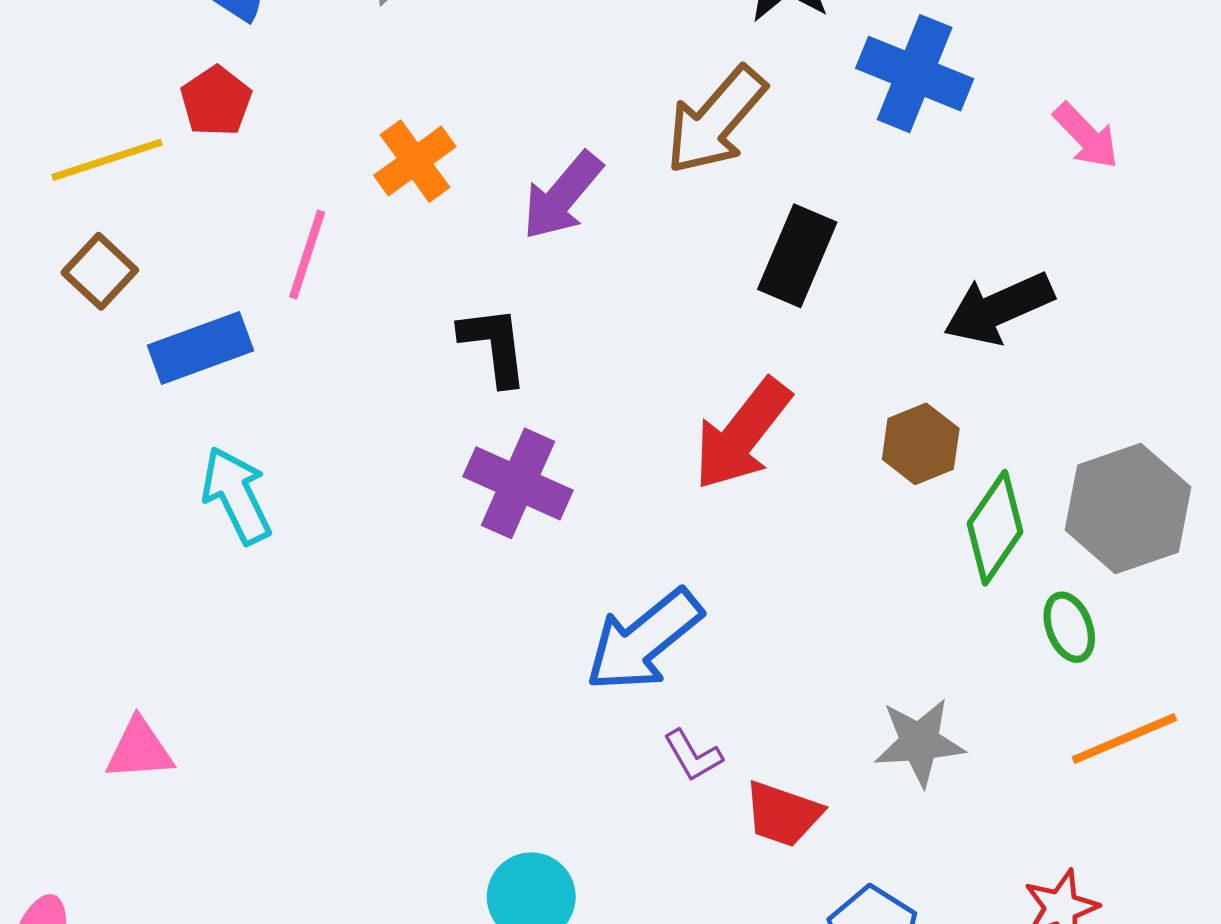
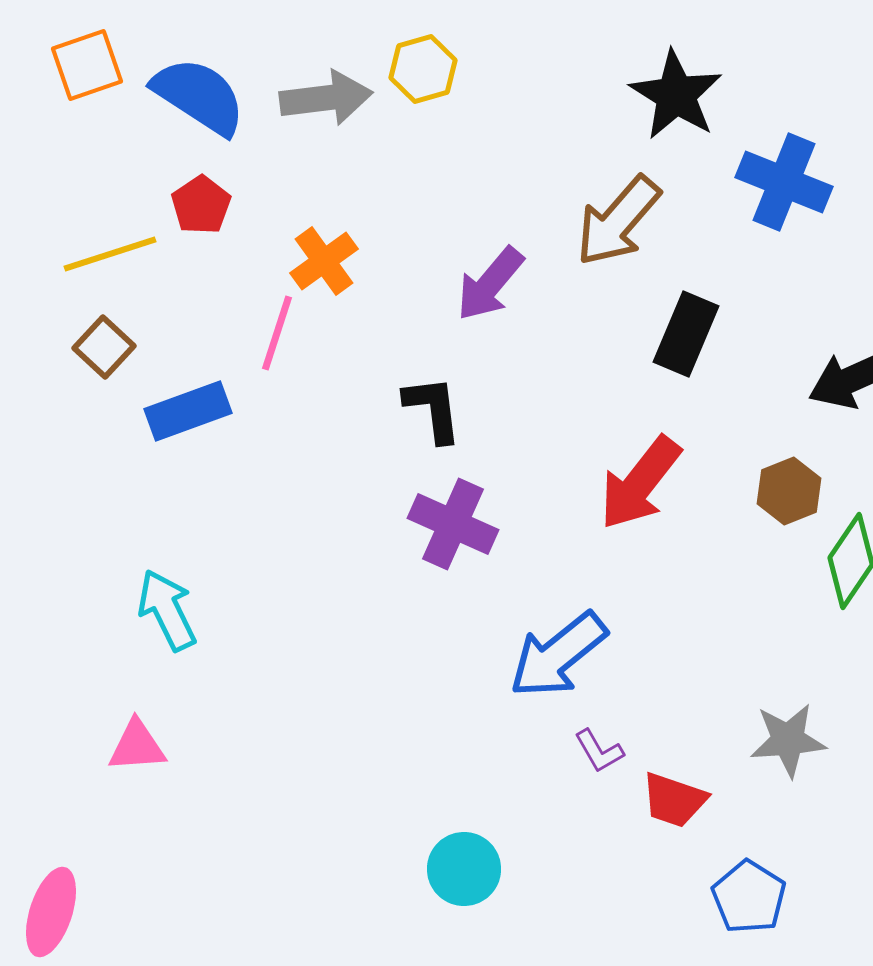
orange cross: (415, 161) -> (324, 261), moved
cyan arrow: (236, 495) -> (167, 610), moved

